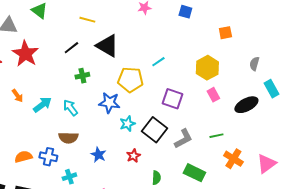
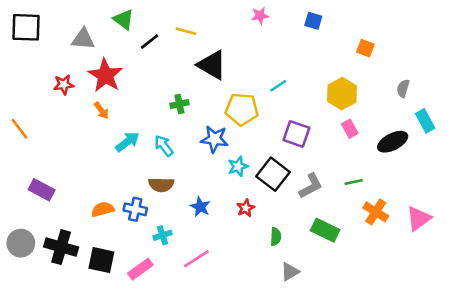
orange square: (225, 33) -> (365, 48), turned 32
black line: (71, 48) -> (150, 42), moved
orange arrow: (17, 96) -> (101, 111), moved

